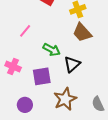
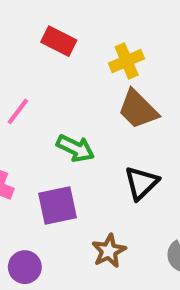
black triangle: (72, 64) -> (141, 183), moved
brown star: (65, 99) -> (109, 251), size x0.7

